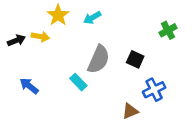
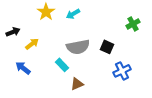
yellow arrow: (40, 37) -> (32, 44), moved, turned -48
gray semicircle: (99, 59) -> (78, 47), turned 55
brown triangle: (130, 111) -> (77, 84), moved

